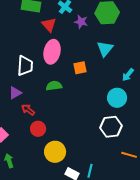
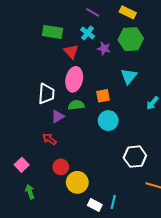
green semicircle: (54, 86) -> (76, 105), moved
purple triangle: (15, 93) -> (58, 116), moved
cyan circle: (117, 98) -> (108, 121), moved
red circle: (38, 129) -> (61, 167), moved

